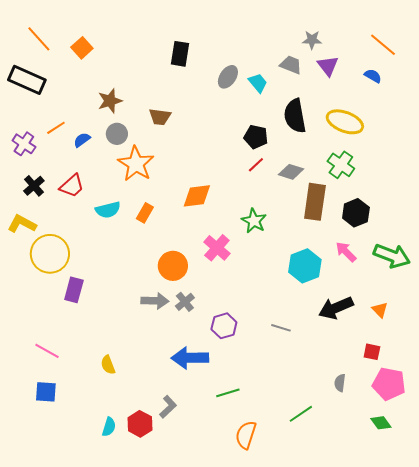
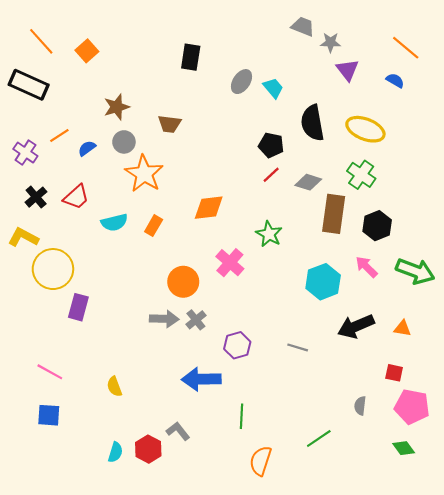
gray trapezoid: (291, 65) -> (303, 26), moved
orange triangle: (380, 310) -> (402, 328), turned -36
green line: (228, 393) -> (241, 416), turned -70
gray L-shape: (168, 407) -> (178, 431), turned -85

